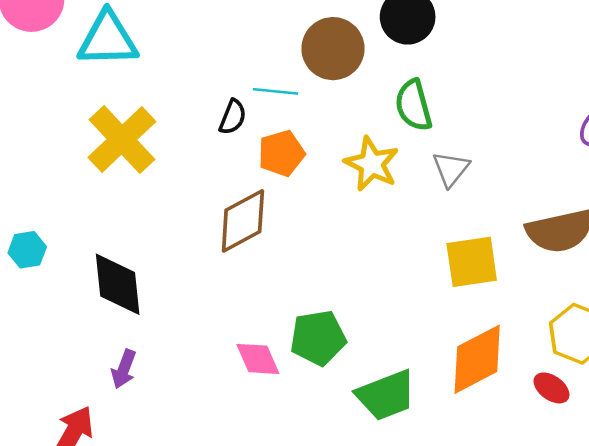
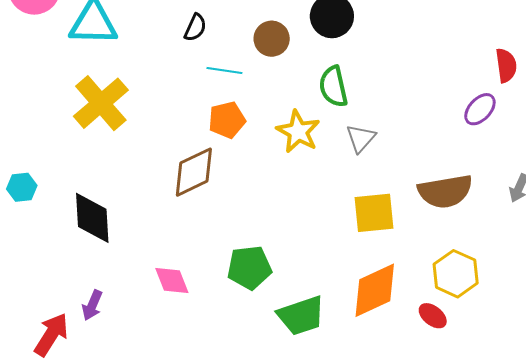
brown circle: (333, 49) -> (272, 39), size x0.7
black semicircle: (233, 117) -> (195, 28), moved
pink diamond: (258, 359) -> (172, 280), moved
purple arrow: (124, 369) -> (92, 305), moved

